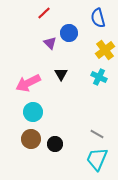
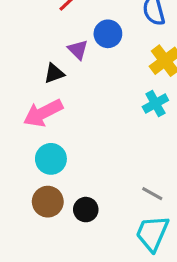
black triangle: (61, 74) -> (54, 73), moved, turned 40
cyan cross: (99, 77) -> (155, 103), turned 35

